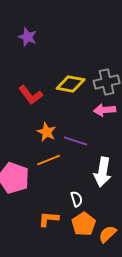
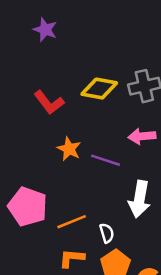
pink arrow: (105, 110) -> (142, 136), moved
orange line: (49, 160) -> (72, 222), moved

